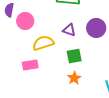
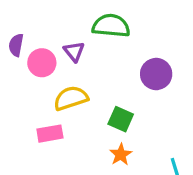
purple triangle: (69, 30) -> (74, 51), moved, turned 32
green square: (74, 56) -> (121, 119), turned 35

